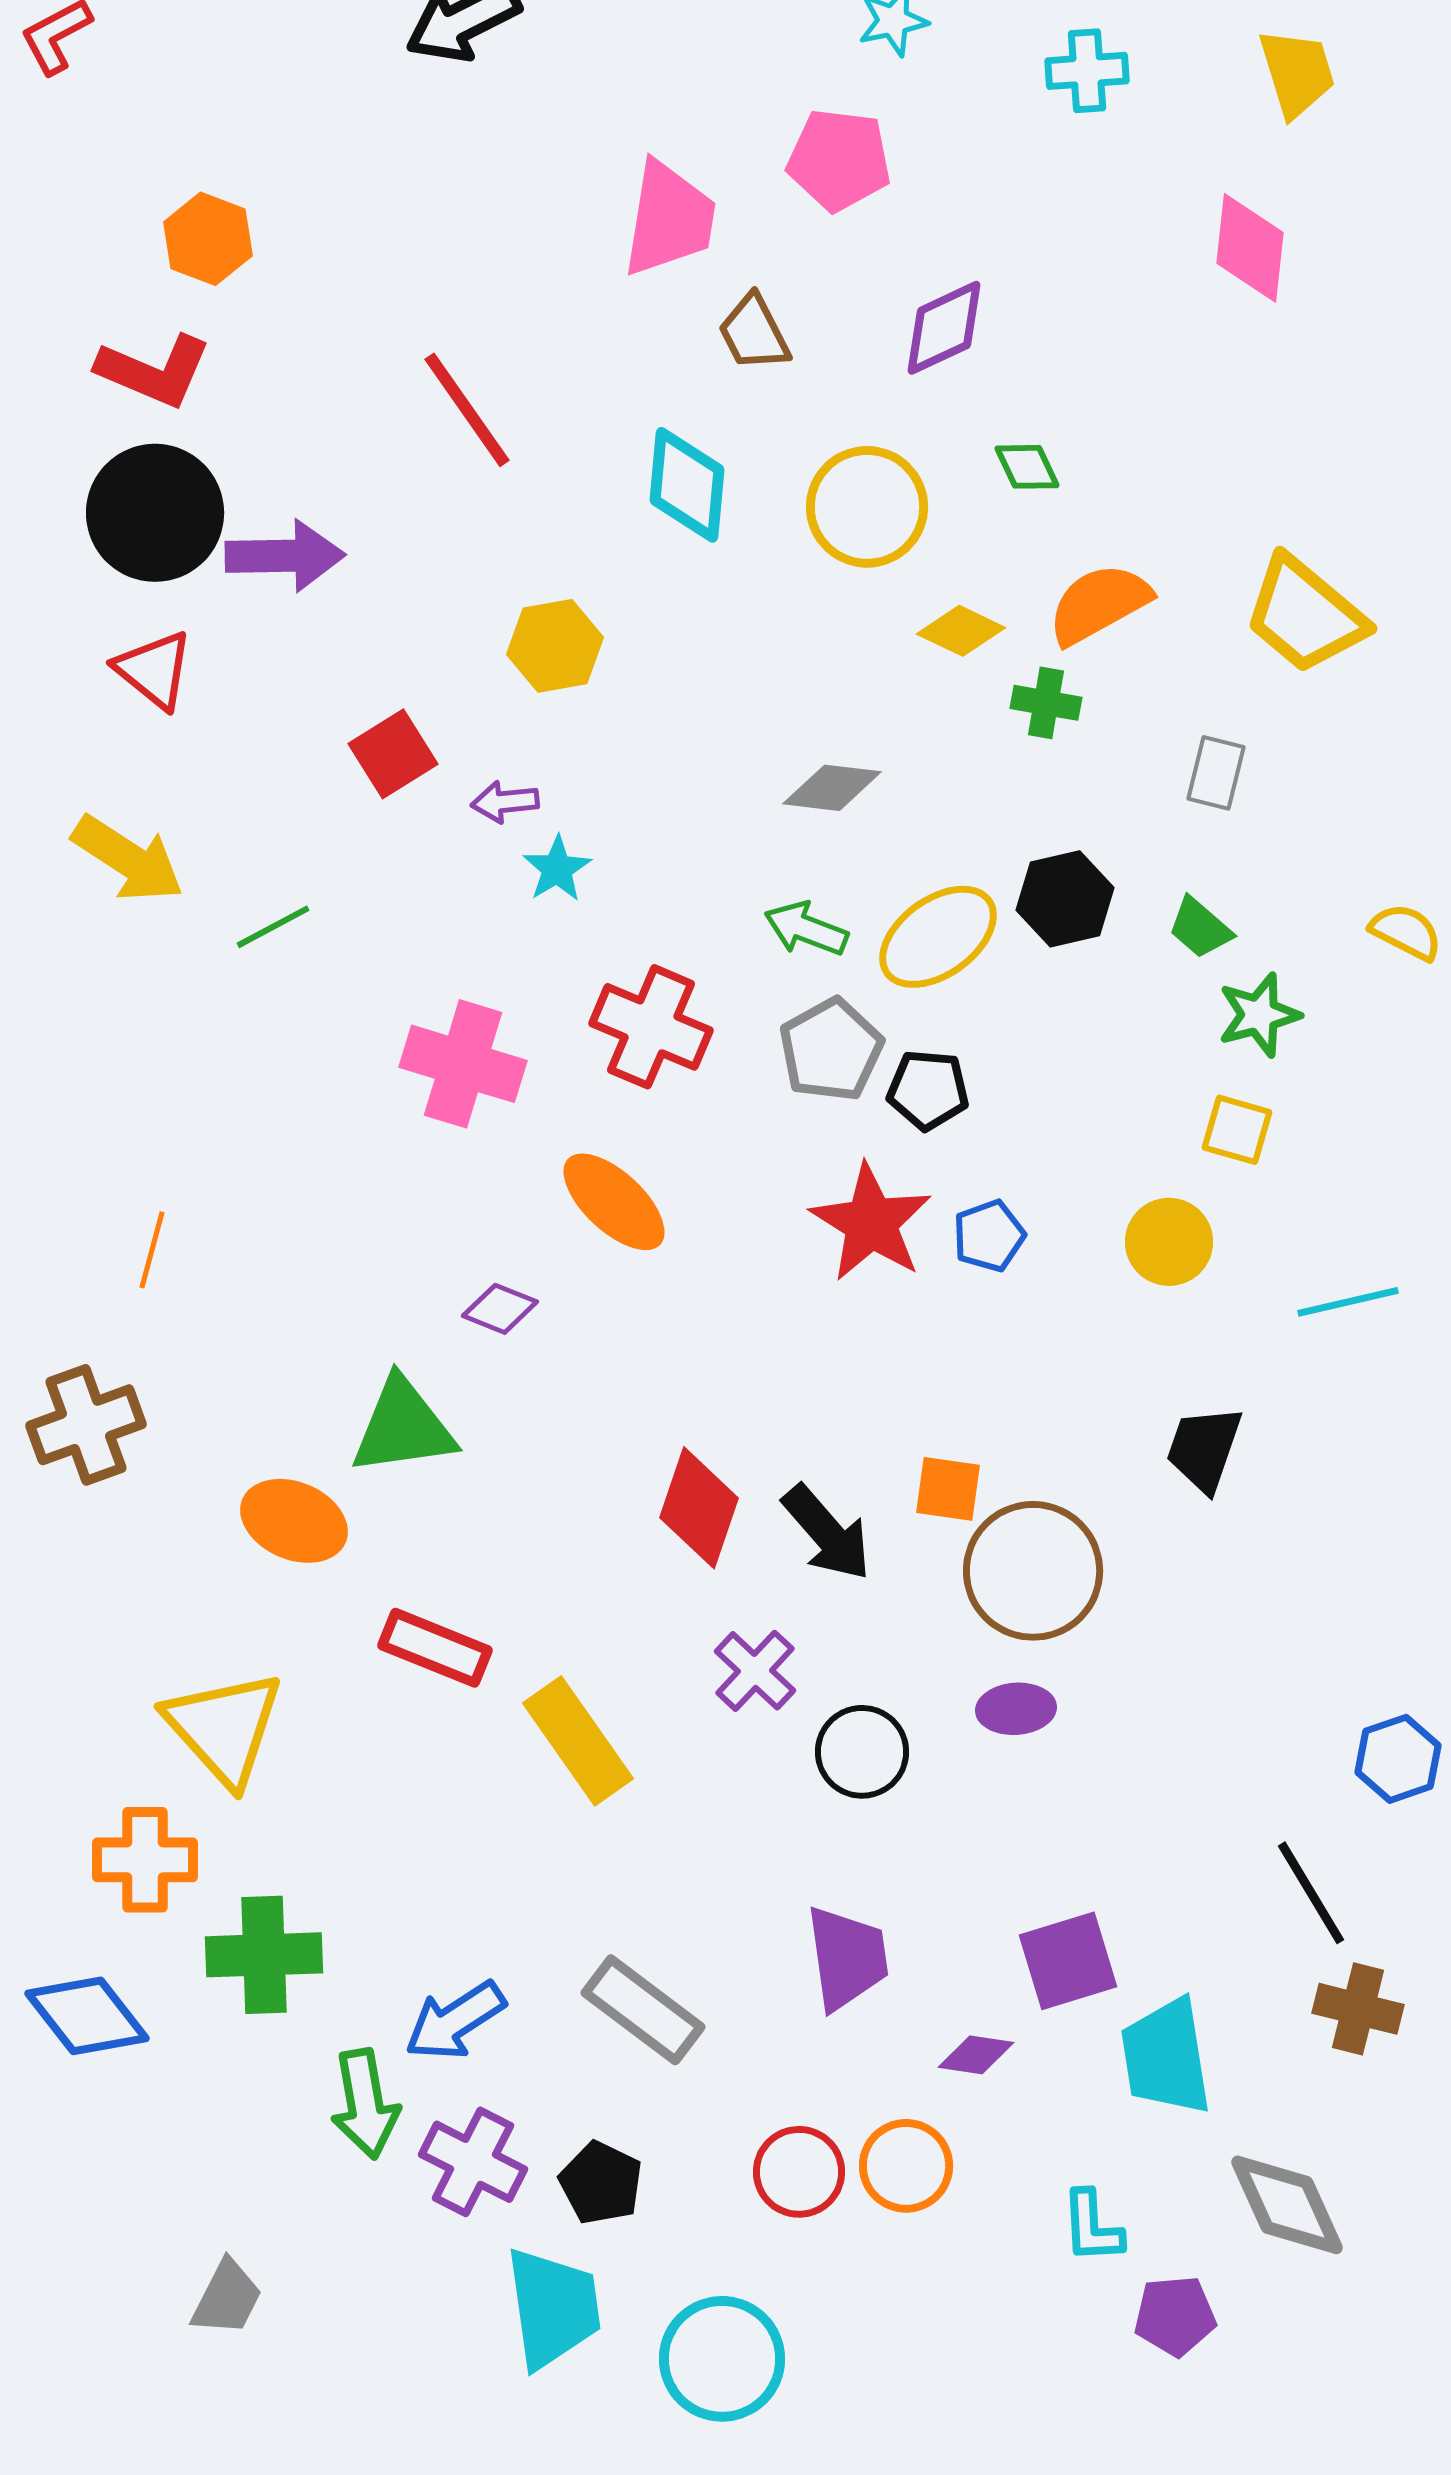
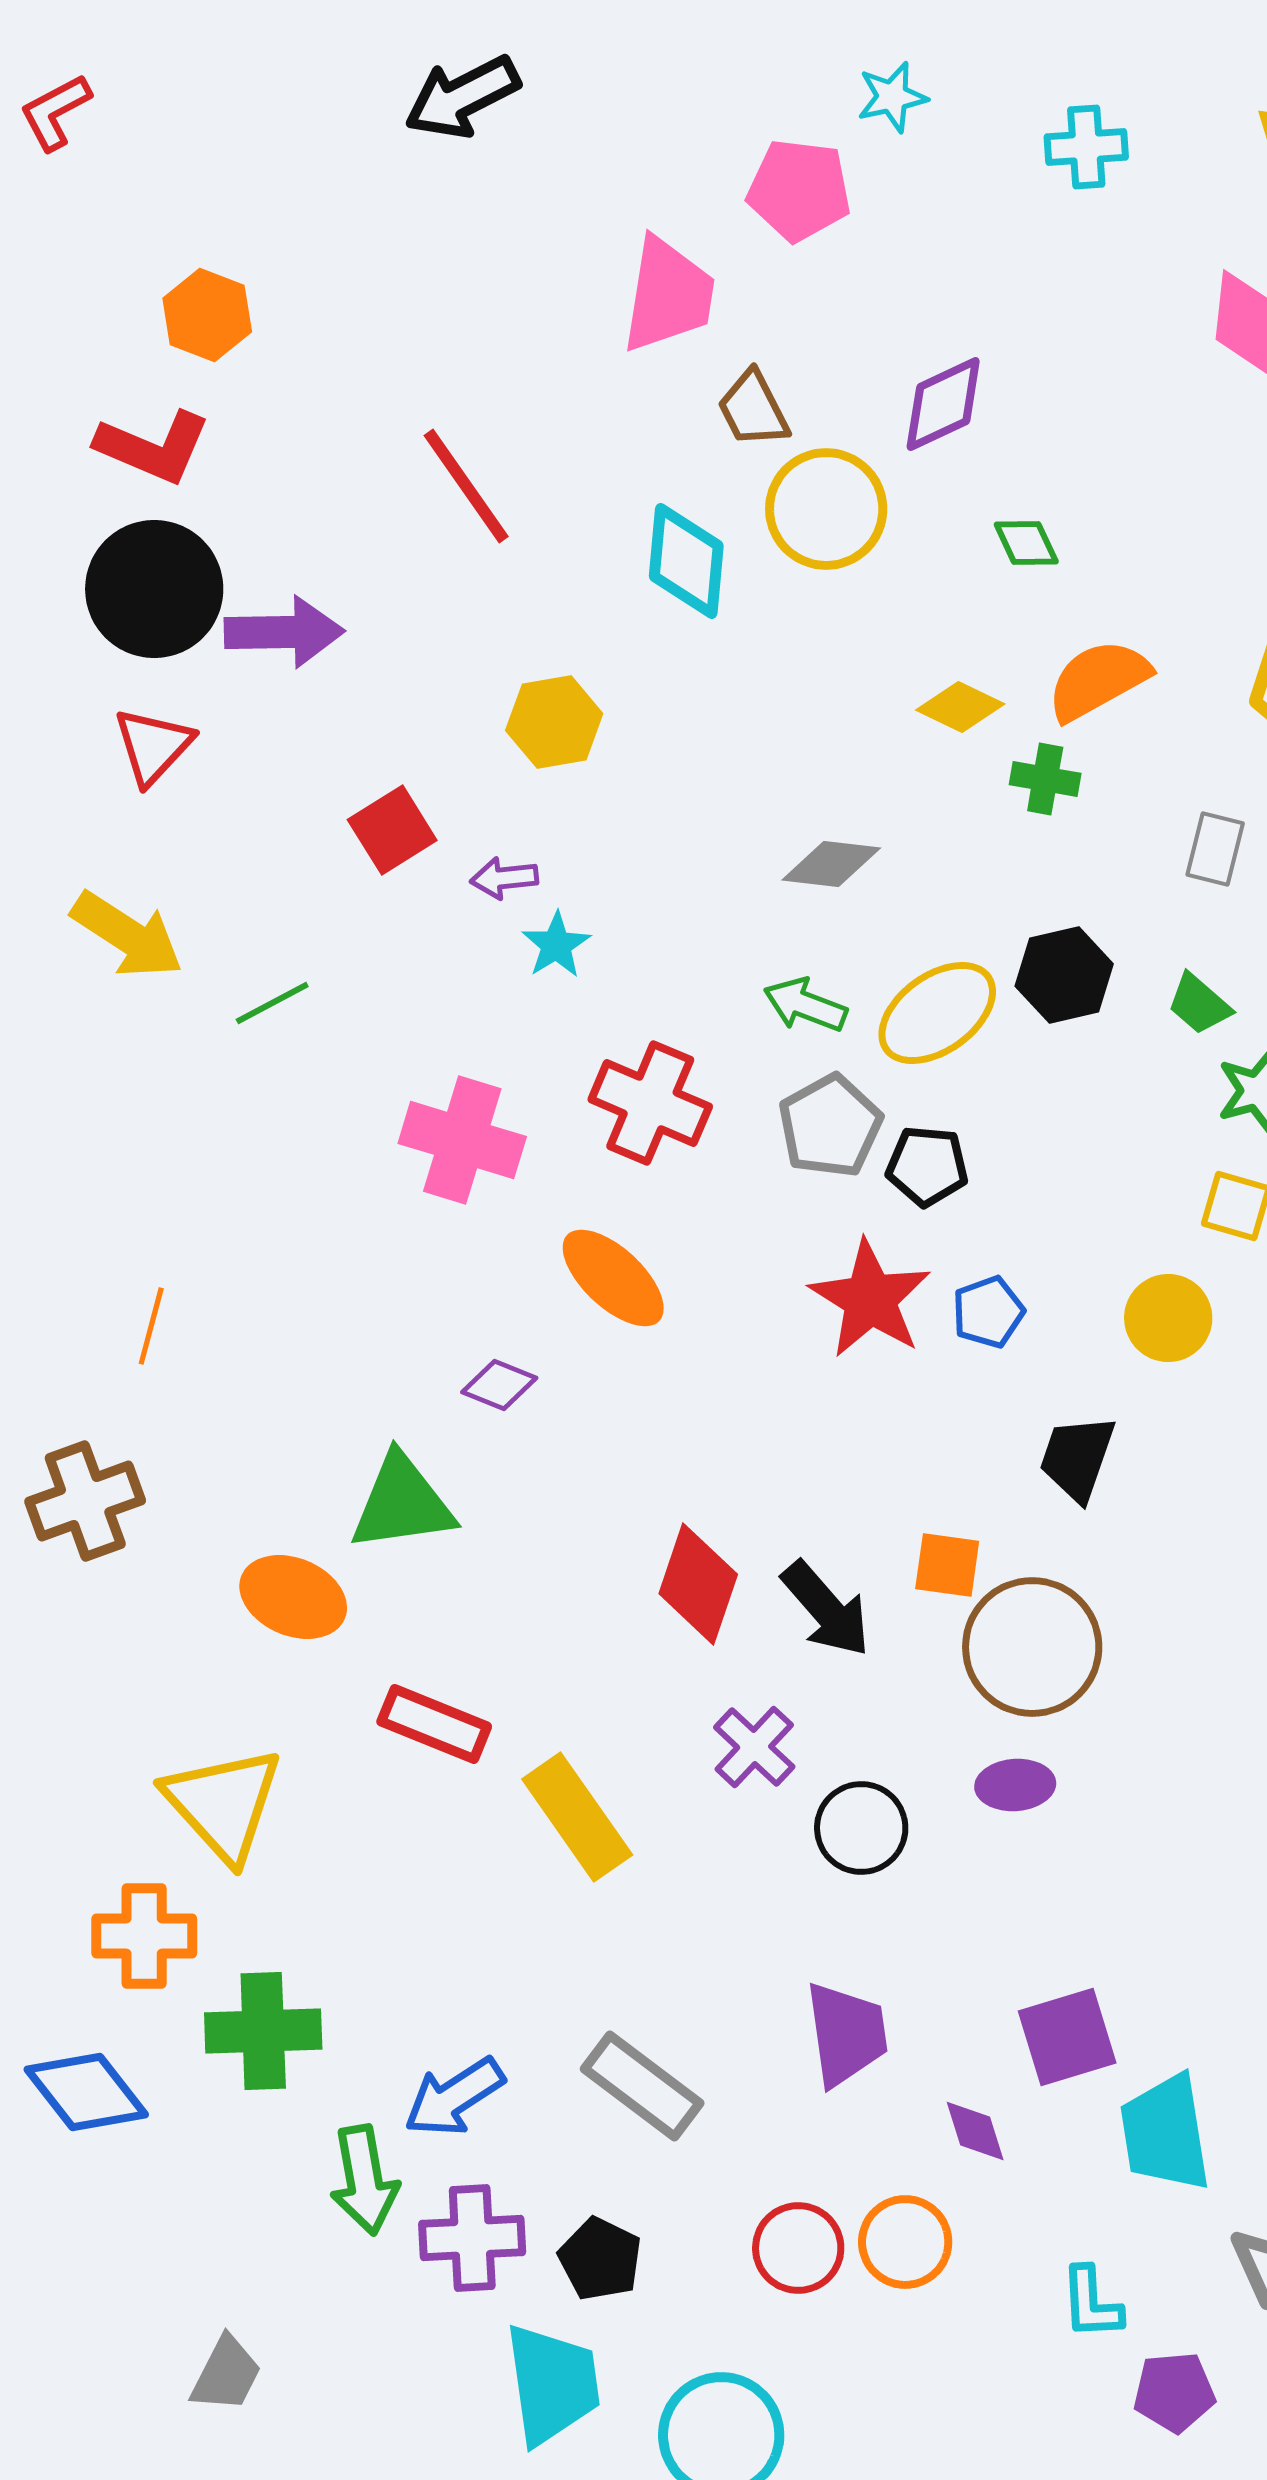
pink pentagon: (839, 160) -> (799, 190), moved
yellow circle: (867, 507) -> (826, 509), moved
red triangle: (154, 670) -> (153, 746), turned 34
black trapezoid: (1204, 1449) -> (1077, 1458), moved
purple diamond: (976, 2055) -> (975, 2131), turned 64
purple cross: (473, 2162) -> (472, 2238), turned -30

